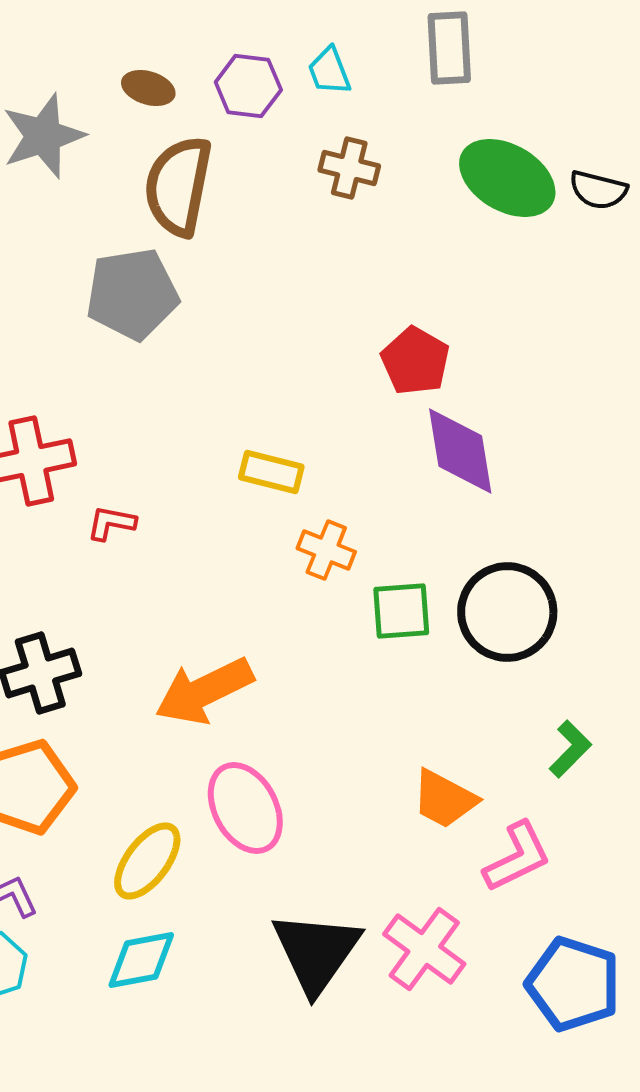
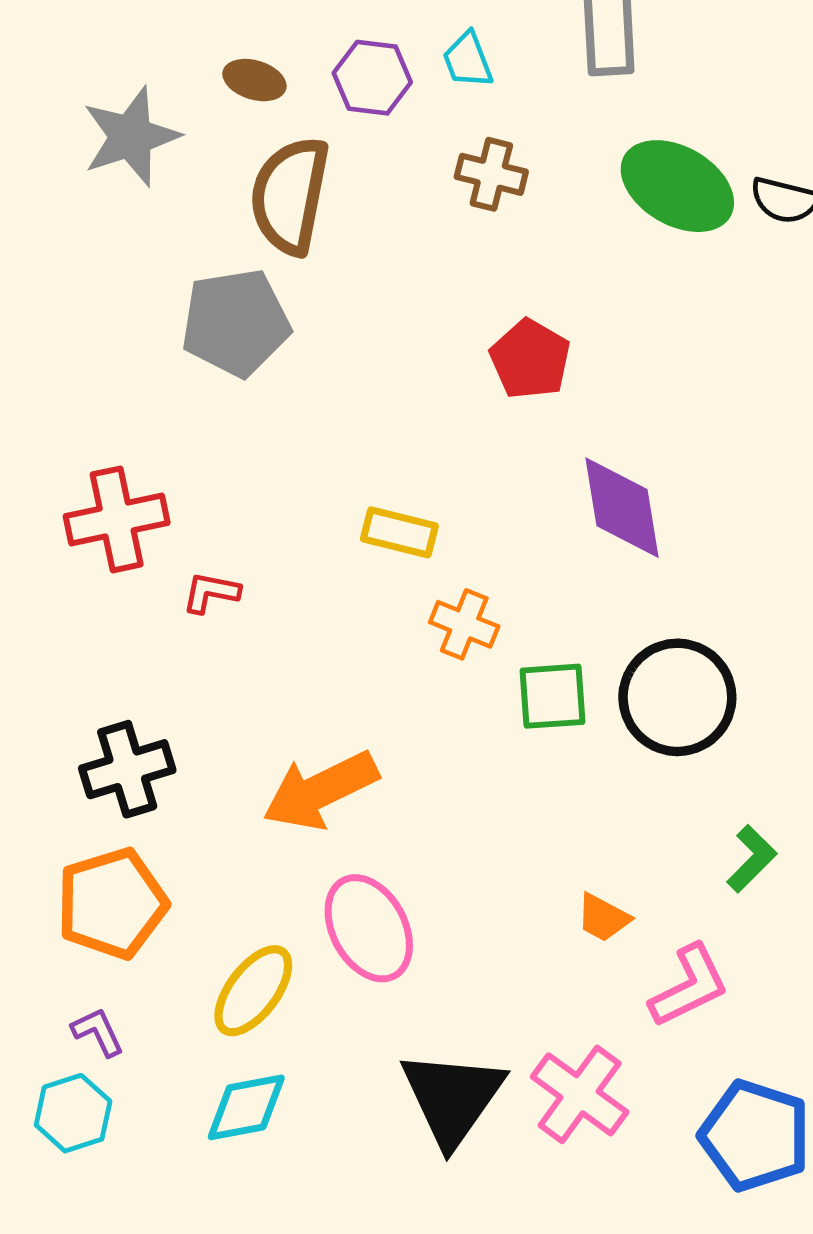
red pentagon: (415, 361) -> (530, 359), moved
orange trapezoid: (444, 799) -> (603, 918), size x0.7

